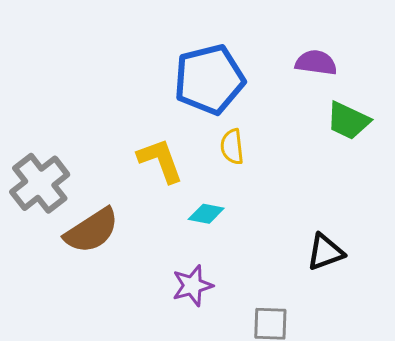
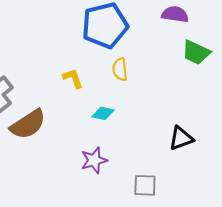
yellow L-shape: (160, 160) -> (73, 78), size x0.7

